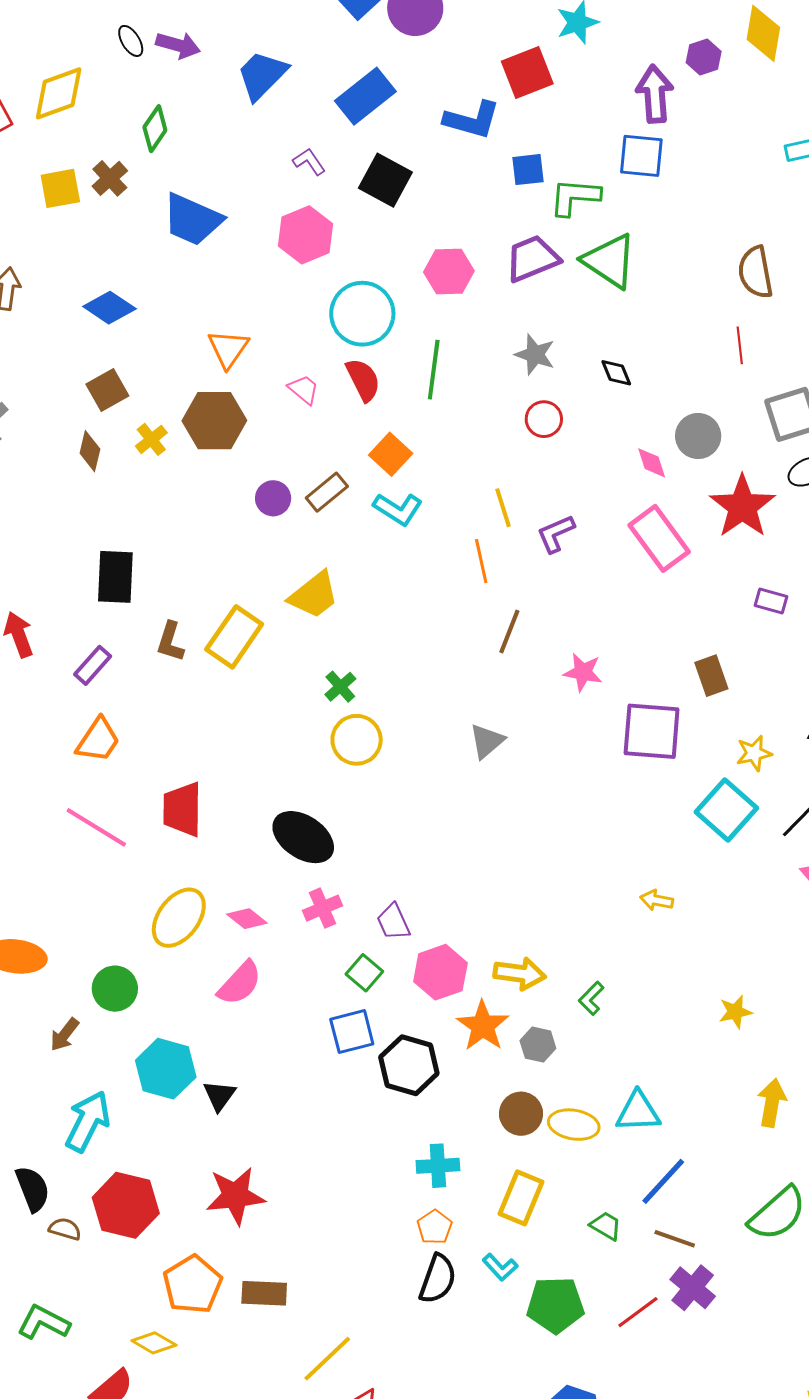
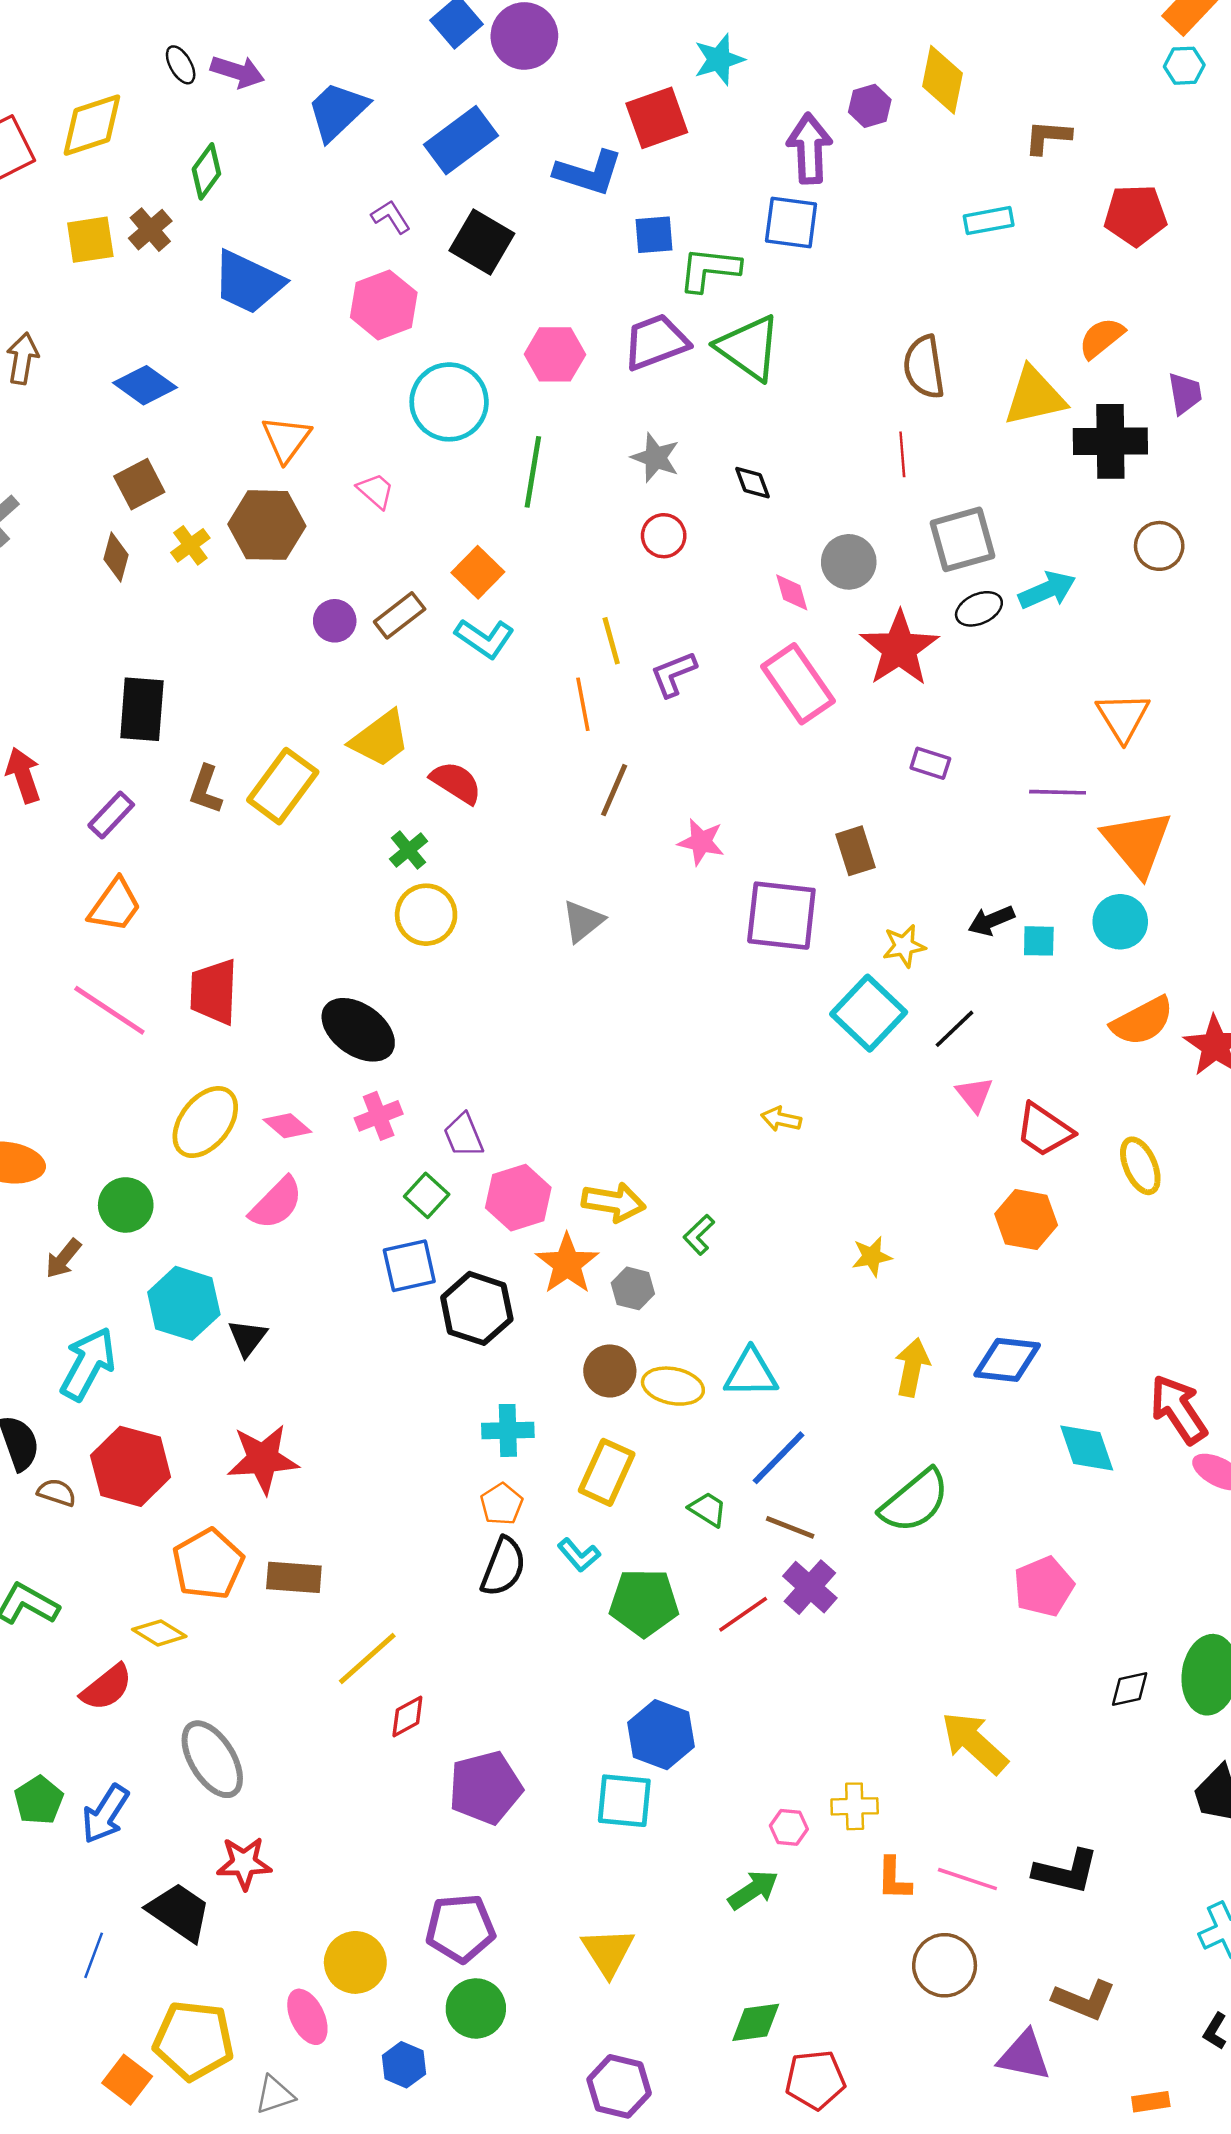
red semicircle: (363, 380) -> (456, 782), moved, turned -33

